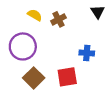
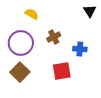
brown cross: (59, 19) -> (54, 37), moved
brown square: (34, 78) -> (20, 72), moved

